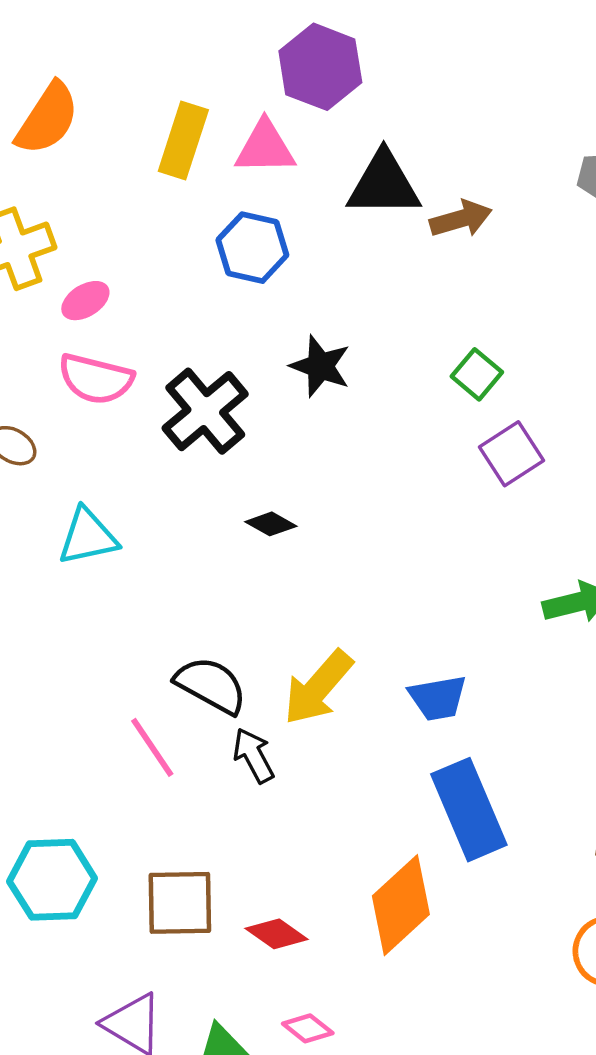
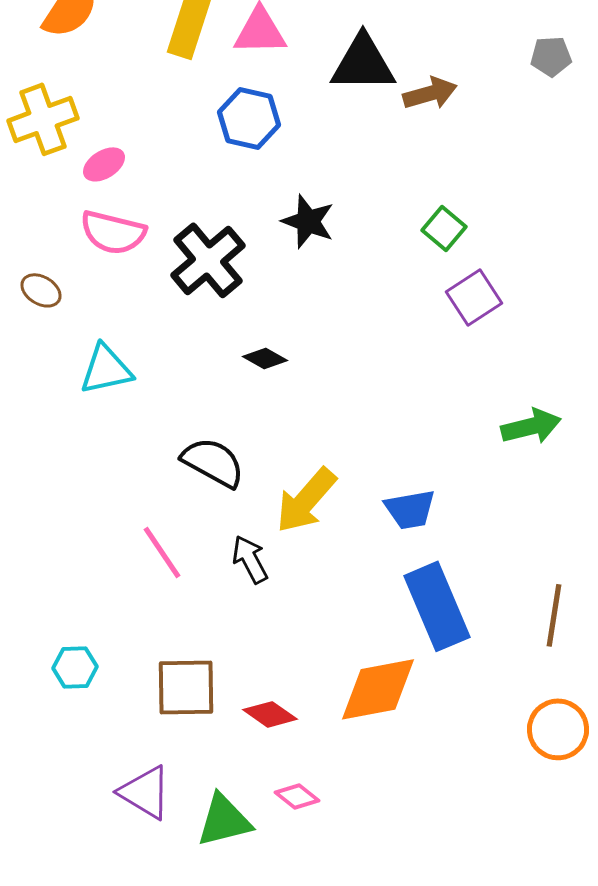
black semicircle: (211, 685) -> (213, 462), moved
cyan hexagon: (52, 880) -> (75, 667), size x0.6
orange diamond: (401, 905) -> (378, 689), turned 32

